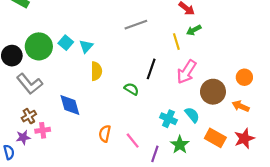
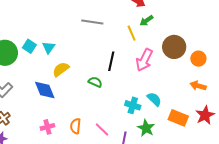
gray line: (136, 25) -> (92, 22), turned 35
yellow semicircle: (96, 71) -> (61, 69), turned -120
brown circle: (213, 92) -> (174, 47), moved
blue diamond: (70, 105) -> (45, 90), moved
pink cross: (43, 130) -> (47, 127), moved

